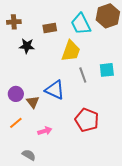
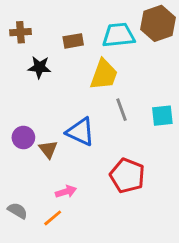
cyan trapezoid: (81, 24) -> (118, 35), turned 110
cyan square: (107, 70) -> (162, 116), moved
orange line: (16, 123) -> (53, 218), moved
gray semicircle: (29, 155) -> (18, 211), moved

